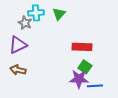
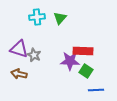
gray star: (25, 23) -> (34, 55), moved
purple triangle: (18, 45) -> (19, 49), turned 42
purple star: (79, 79) -> (70, 61), moved

